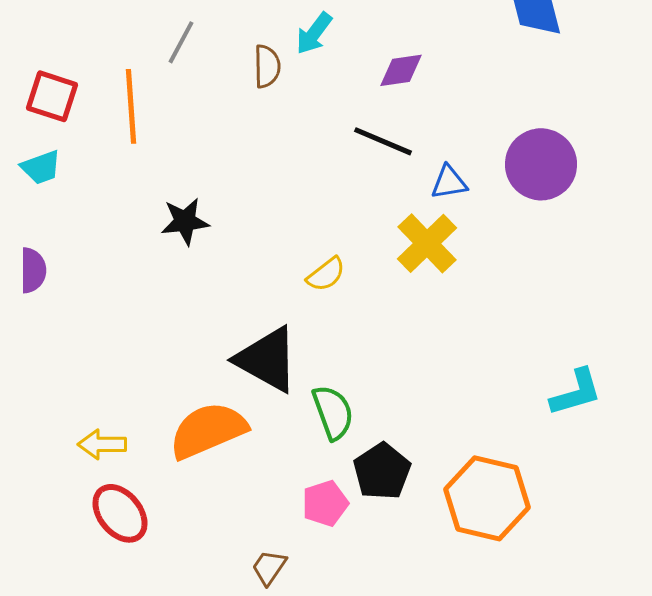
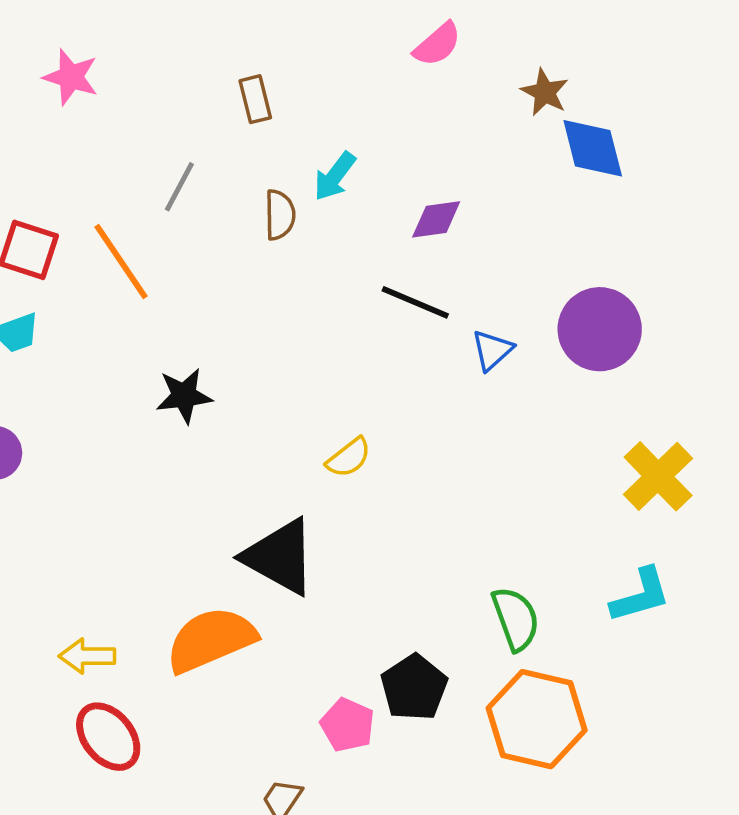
orange line: (131, 106) -> (121, 261), turned -30
blue triangle: (449, 182) -> (492, 350), turned -33
yellow cross: (427, 243) -> (658, 476), moved
green semicircle: (333, 412) -> (516, 619), moved
pink pentagon: (325, 503) -> (347, 725), turned -30

